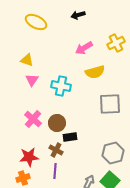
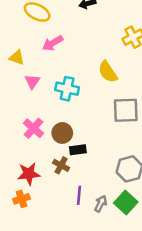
pink arrow: (84, 48) -> (53, 43), moved
yellow triangle: (27, 60) -> (17, 58), moved
yellow semicircle: (95, 72) -> (108, 72), turned 72
purple line: (55, 171) -> (79, 195), moved

